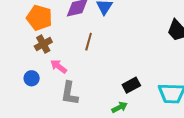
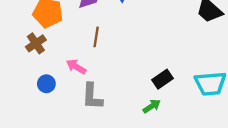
brown line: (89, 42) -> (96, 37), moved
brown cross: (43, 44) -> (36, 43), moved

